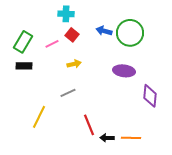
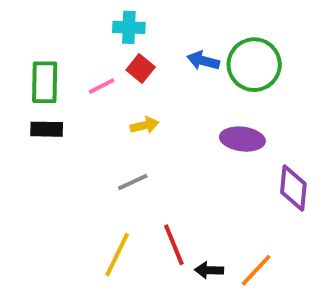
green rectangle: (23, 42) -> (45, 82), turned -30
yellow line: (39, 117) -> (117, 255), moved
orange line: (131, 138) -> (256, 270), turned -48

